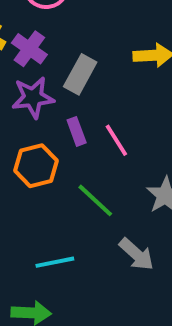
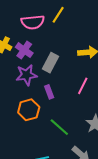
pink line: (116, 140) -> (83, 86), moved, turned 60

